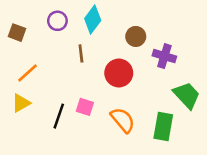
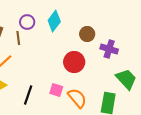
brown line: (81, 53) -> (18, 38), moved
pink square: (85, 107) -> (56, 90), moved

